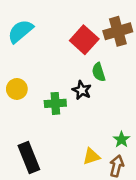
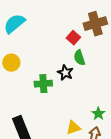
red square: (84, 40) -> (73, 38), moved, size x0.6
yellow circle: (17, 89) -> (11, 63), moved

